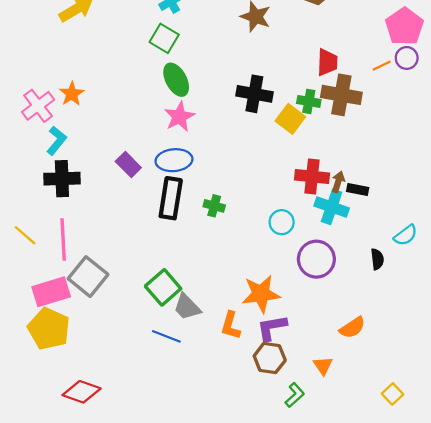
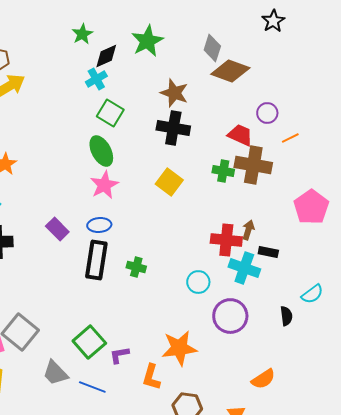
pink pentagon: (404, 26) -> (311, 207), moved
green square: (164, 38) -> (110, 113), moved
purple circle: (407, 58) -> (267, 113), moved
red trapezoid: (327, 62) -> (240, 135), turned -68
black cross: (254, 94) -> (173, 128), moved
yellow square: (290, 119) -> (169, 182), moved
blue ellipse: (174, 160) -> (99, 225), size x0.7
brown arrow: (338, 182) -> (248, 230), moved
gray trapezoid: (187, 307) -> (55, 373), moved
purple L-shape: (272, 328) -> (119, 355), moved, size x0.7

